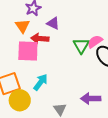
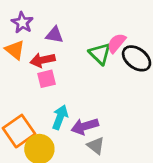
pink square: (28, 51) -> (47, 79), moved, size x0.6
purple arrow: (91, 99) -> (85, 126), moved

